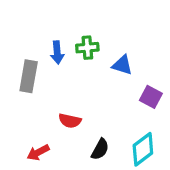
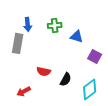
blue arrow: (57, 52) -> (28, 24), moved
black semicircle: (100, 149) -> (66, 79), moved

